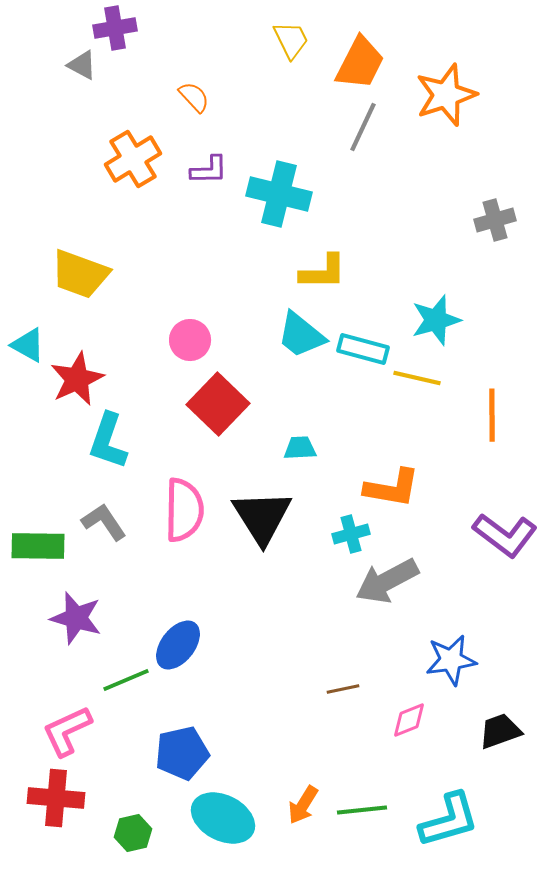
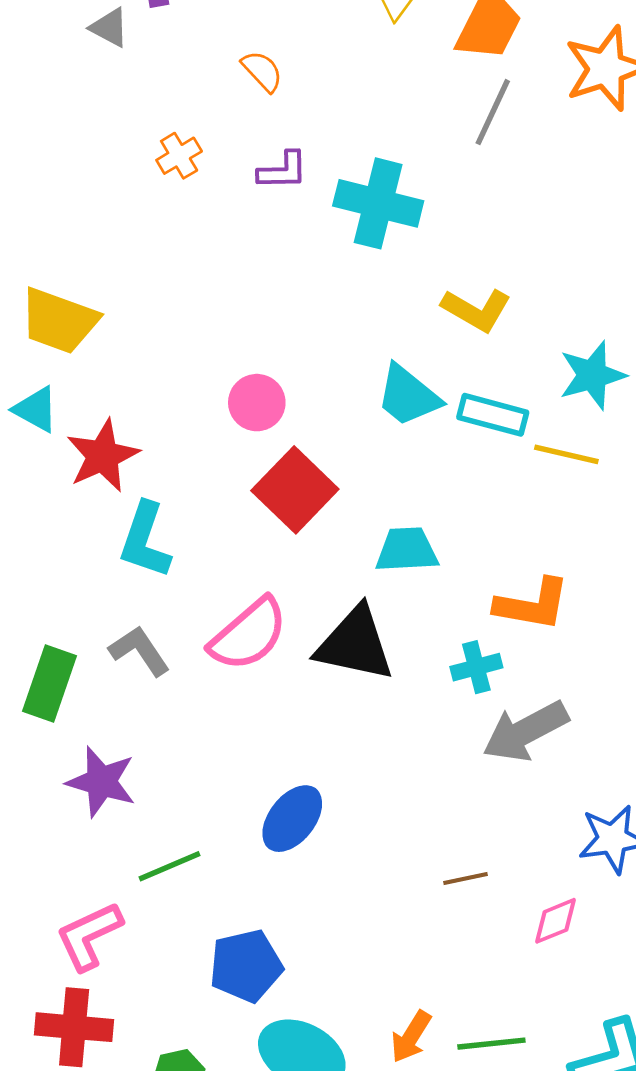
orange cross: (133, 159) -> (179, 156), size x0.6
yellow L-shape: (323, 272) -> (476, 310), moved, turned 30
yellow trapezoid: (80, 274) -> (59, 321), moved
cyan trapezoid: (300, 448) -> (407, 550), size x1.4
pink semicircle: (184, 510) -> (249, 634), turned 48
black triangle: (262, 517) -> (355, 644), turned -46
green rectangle: (38, 546) -> (49, 684), turned -72
blue ellipse: (178, 645) -> (292, 819), moved

